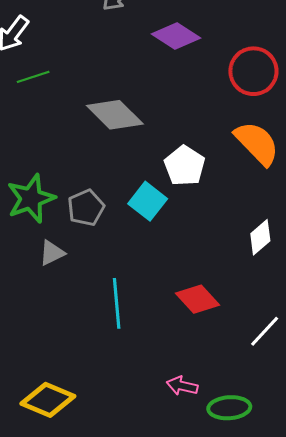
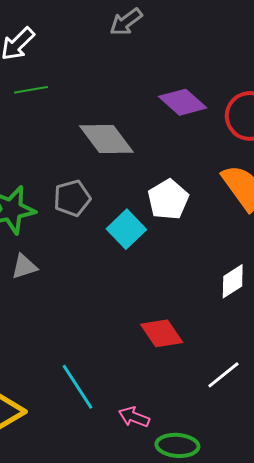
purple diamond: (176, 36) -> (183, 102), moved
gray pentagon: (86, 208) -> (72, 198), moved
cyan line: (117, 303) -> (78, 387), moved, turned -36

